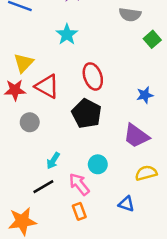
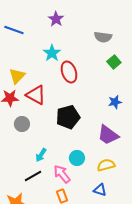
green square: (152, 39) -> (114, 62), moved
red ellipse: (93, 76) -> (69, 72), moved
black pentagon: (87, 114) -> (68, 117), turned 30
yellow semicircle: (146, 173) -> (106, 165), moved

